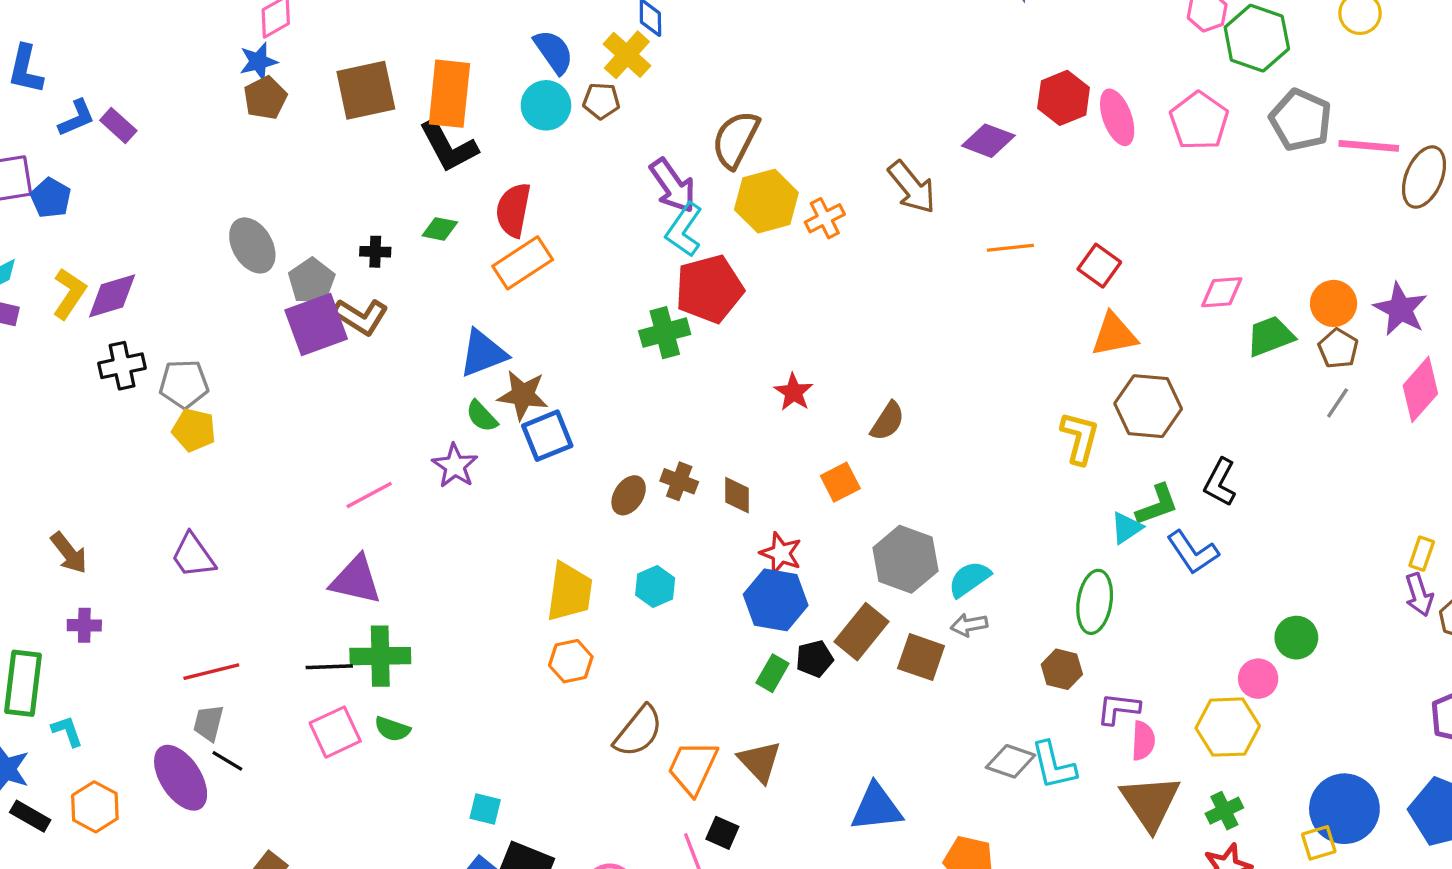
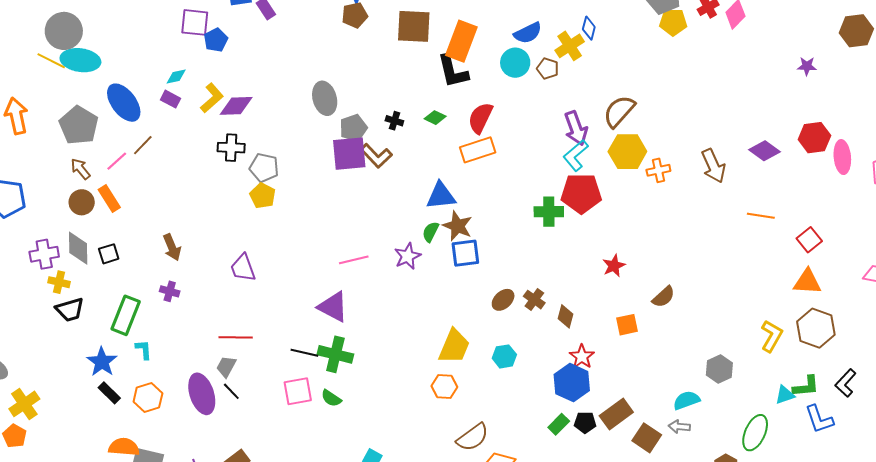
blue semicircle: (554, 52) -> (528, 33), turned 84
green semicircle: (482, 416) -> (431, 232), turned 55
gray hexagon: (905, 559) -> (719, 369), moved, size x0.7

